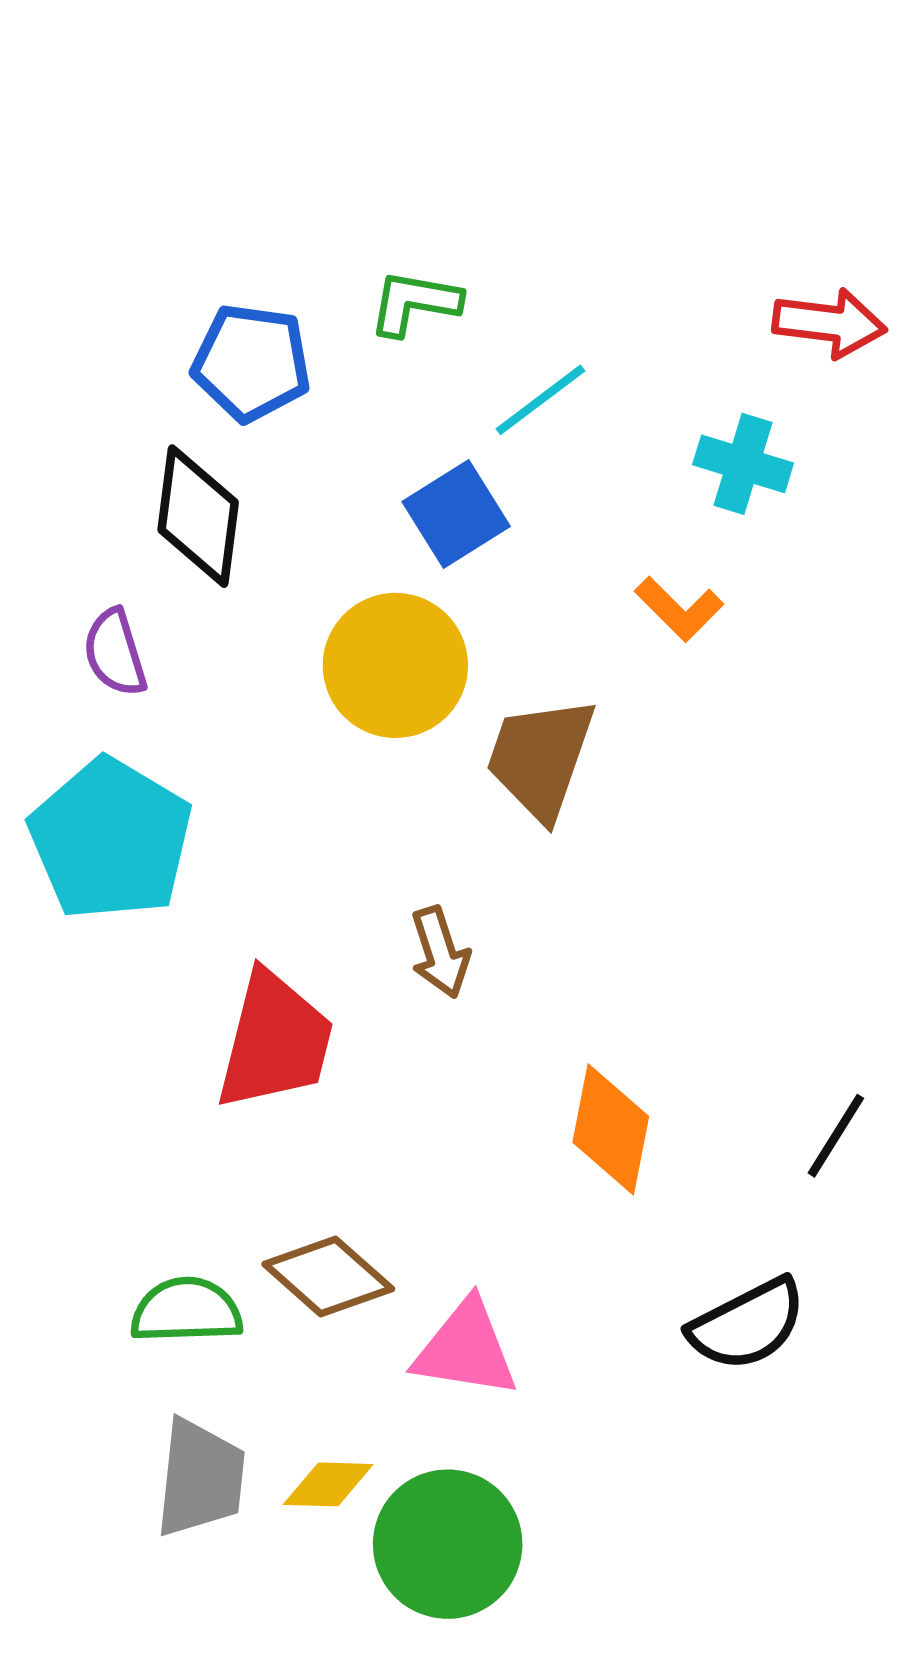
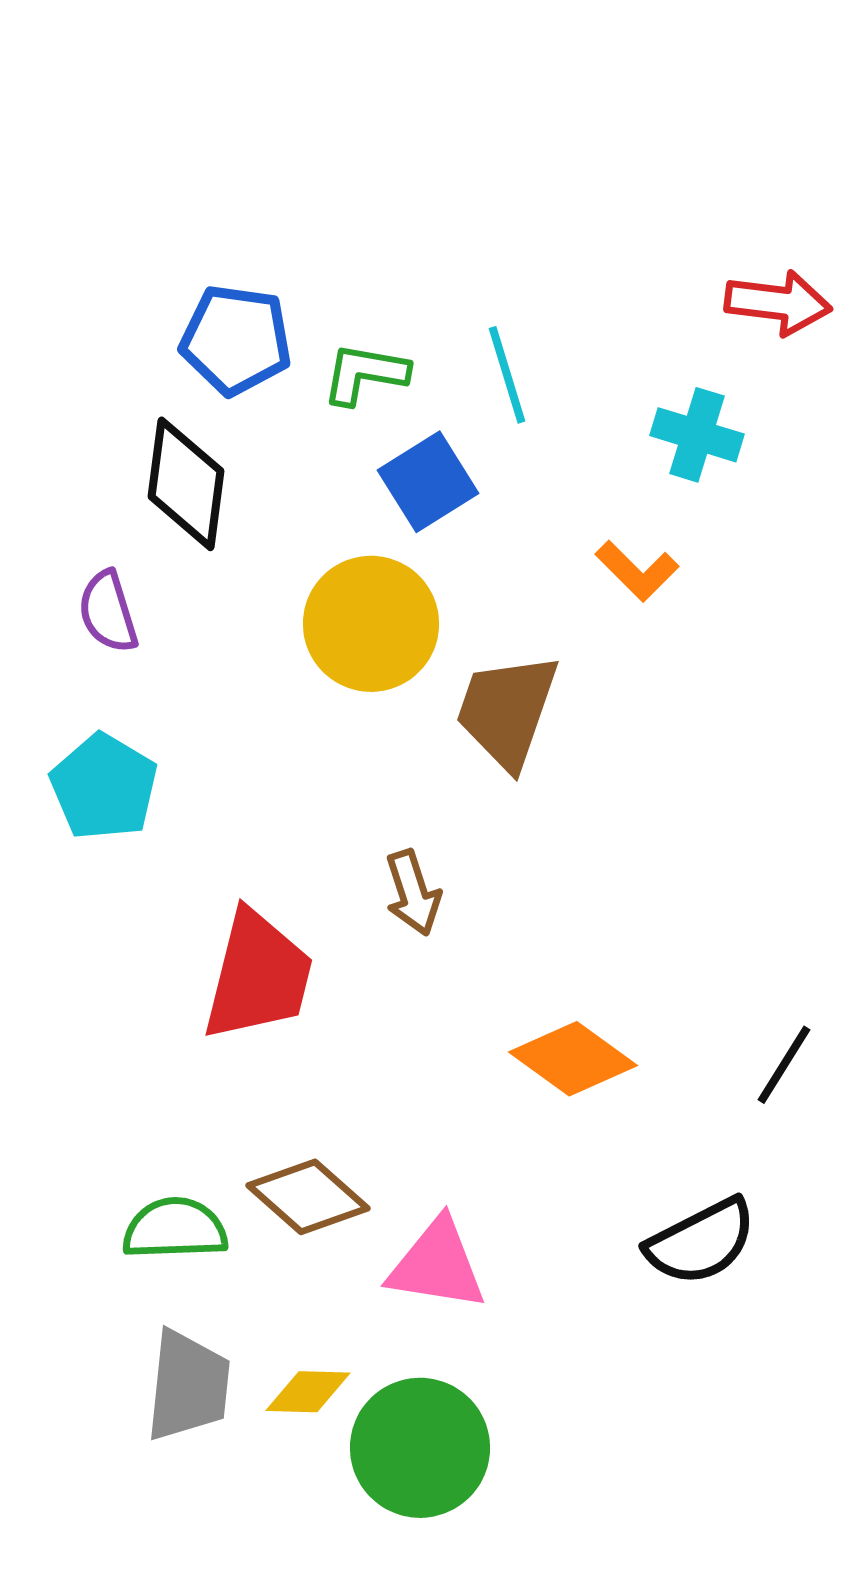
green L-shape: (415, 303) -> (365, 374), moved
cyan line: (540, 400) -> (507, 375), turned -70
cyan pentagon: (111, 839) -> (104, 787), size x0.7
orange diamond: (611, 1129) -> (573, 1059), turned -65

